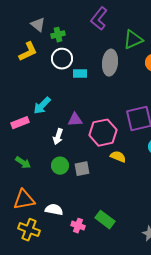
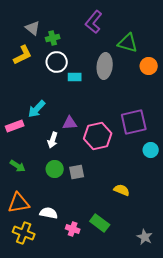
green triangle: (133, 40) -> (128, 43), turned 40
yellow semicircle: (118, 157) -> (122, 190), moved

